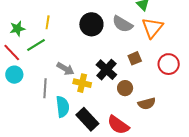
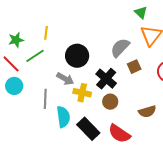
black circle: (91, 24) -> (77, 56), moved
gray semicircle: (122, 24) -> (120, 48), moved, turned 105
brown circle: (125, 88) -> (110, 102), moved

